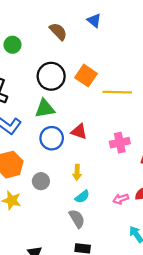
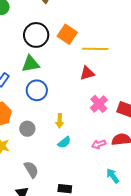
red triangle: (79, 132) -> (87, 73), moved, turned -35
pink cross: (120, 143) -> (99, 104), moved, turned -30
gray semicircle: (77, 219) -> (31, 170), moved

